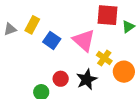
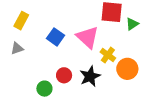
yellow rectangle: (32, 25) -> (21, 21), moved
gray triangle: (10, 29) -> (17, 48), moved

